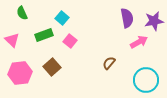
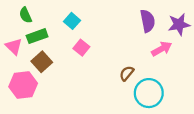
green rectangle: (44, 35) -> (37, 36), moved
brown square: (52, 67) -> (42, 62), moved
cyan circle: (146, 80) -> (149, 93), moved

